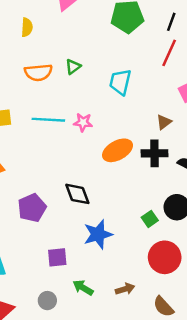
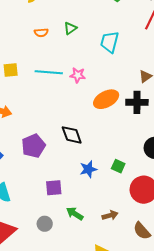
orange semicircle: (38, 72) -> (41, 33), size x0.6
green square: (150, 219) -> (118, 166), moved, turned -32
blue star: (98, 234) -> (88, 169), size x0.7

